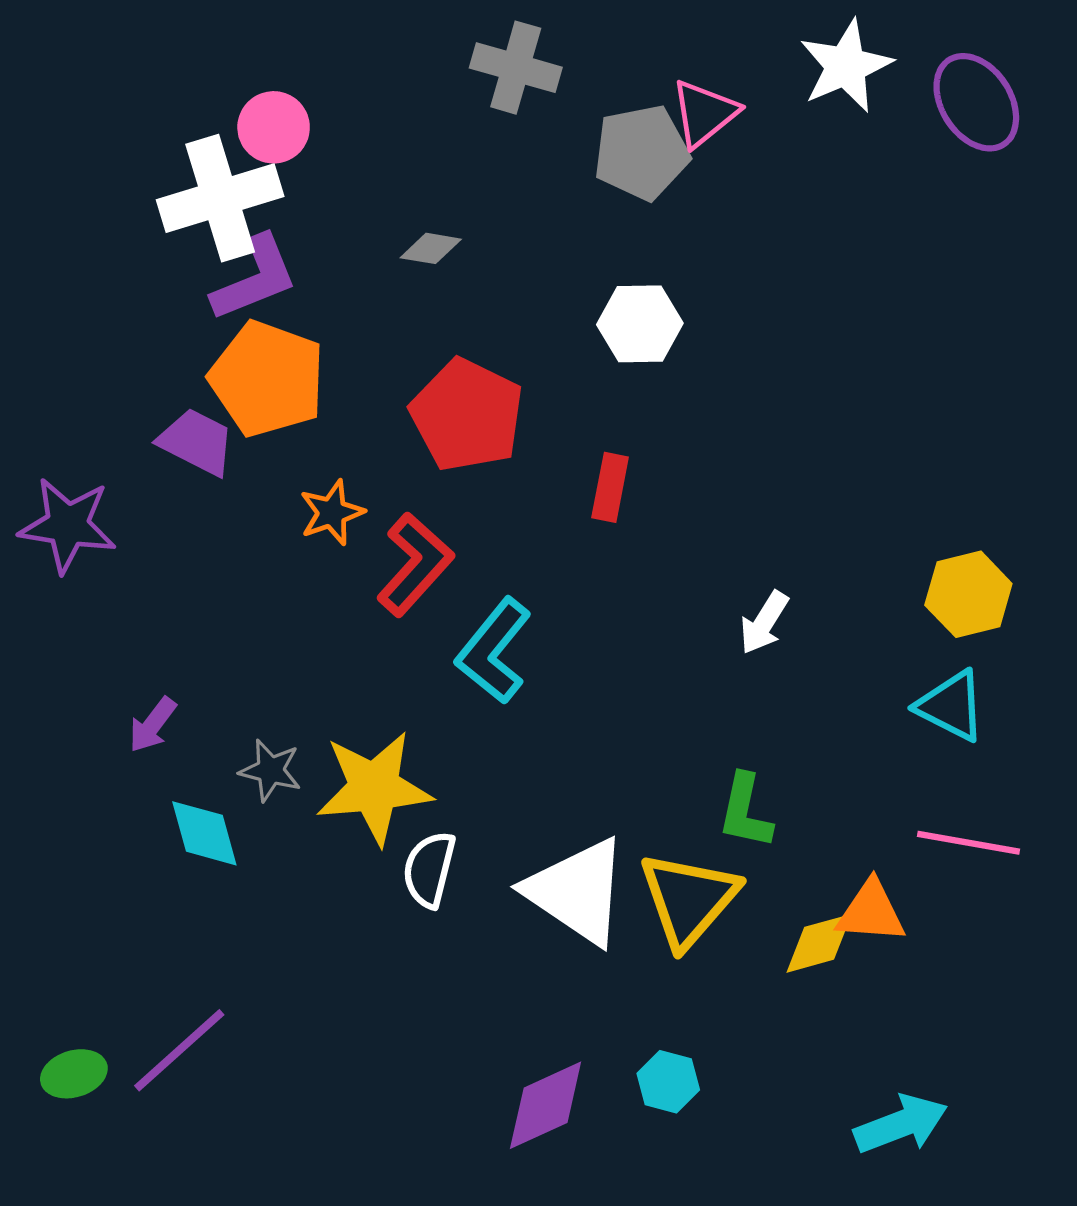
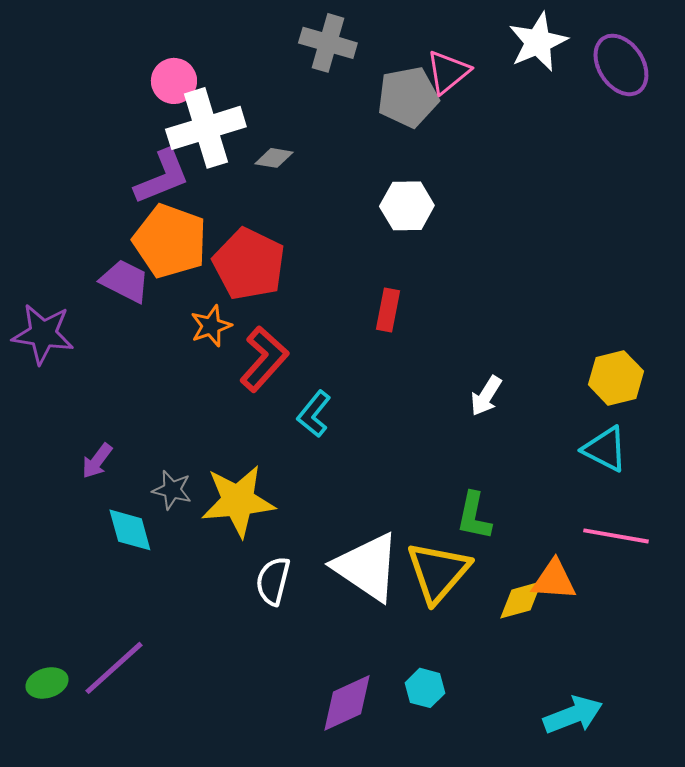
white cross: (220, 198) -> (206, 128), moved
red pentagon: (467, 415) -> (249, 264), moved
cyan L-shape: (494, 651) -> (314, 414), size x0.7
white semicircle: (429, 869) -> (273, 581), moved

